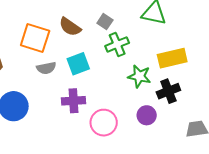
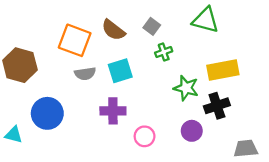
green cross: (117, 44) -> (164, 52), size x0.7
pink circle: (104, 123) -> (145, 136), size x0.7

